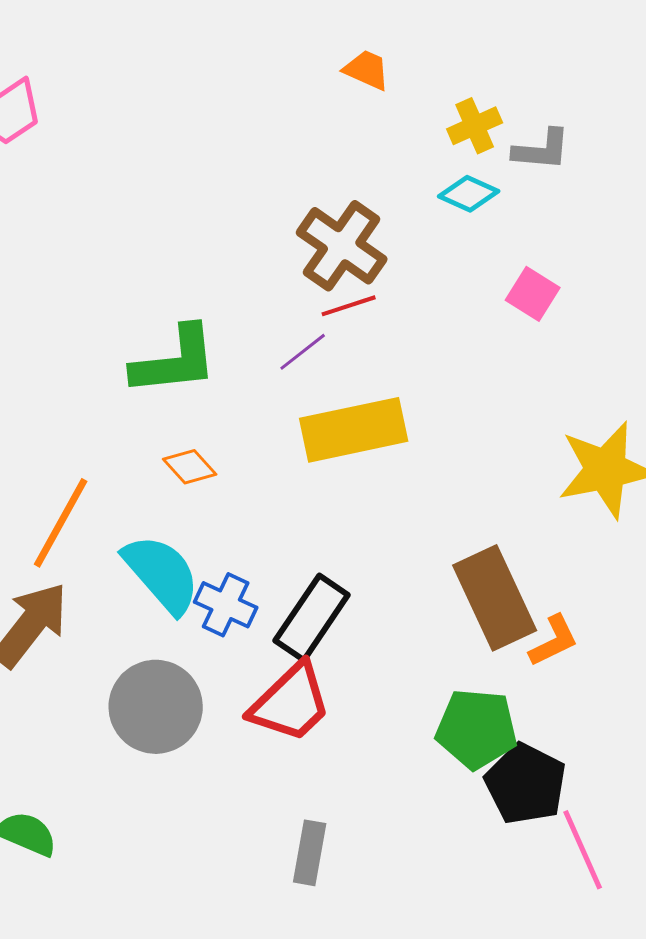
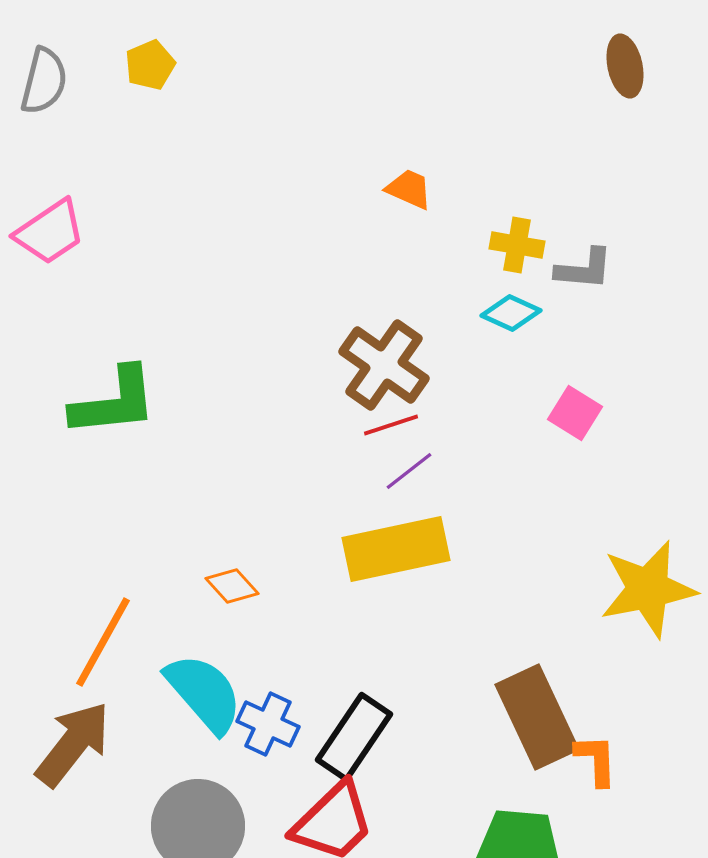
yellow cross: (475, 126) -> (517, 245), turned 34
purple line: (303, 352) -> (409, 471), moved
green L-shape: (175, 361) -> (114, 402), moved
orange L-shape: (554, 641) -> (596, 760), turned -66

